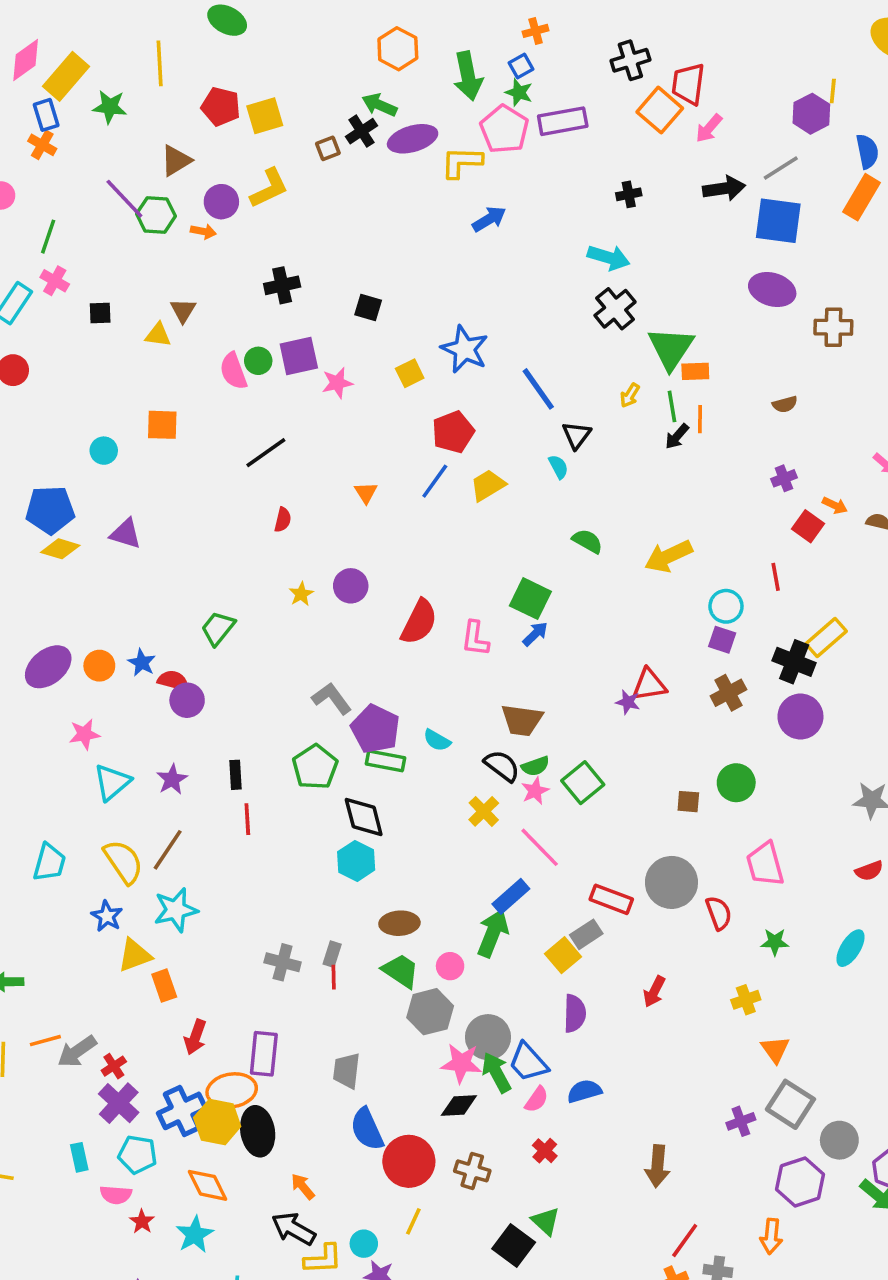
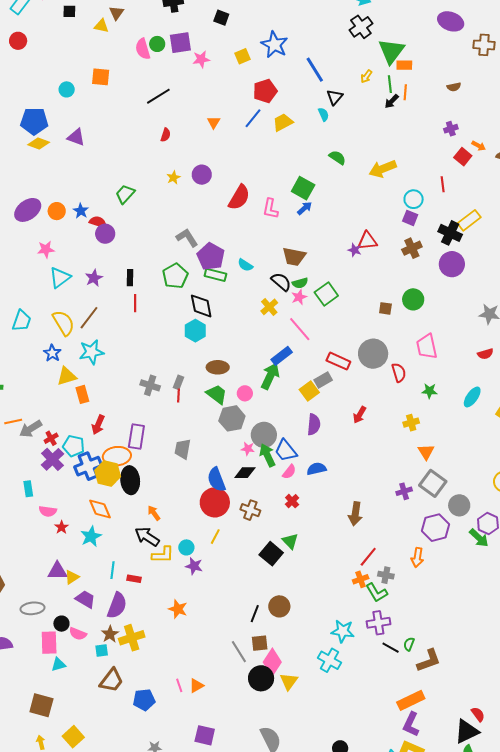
pink star: (461, 1063) -> (248, 449), size x0.6
blue semicircle: (367, 1129) -> (216, 479), moved
cyan pentagon: (137, 1154) -> (74, 446), moved

